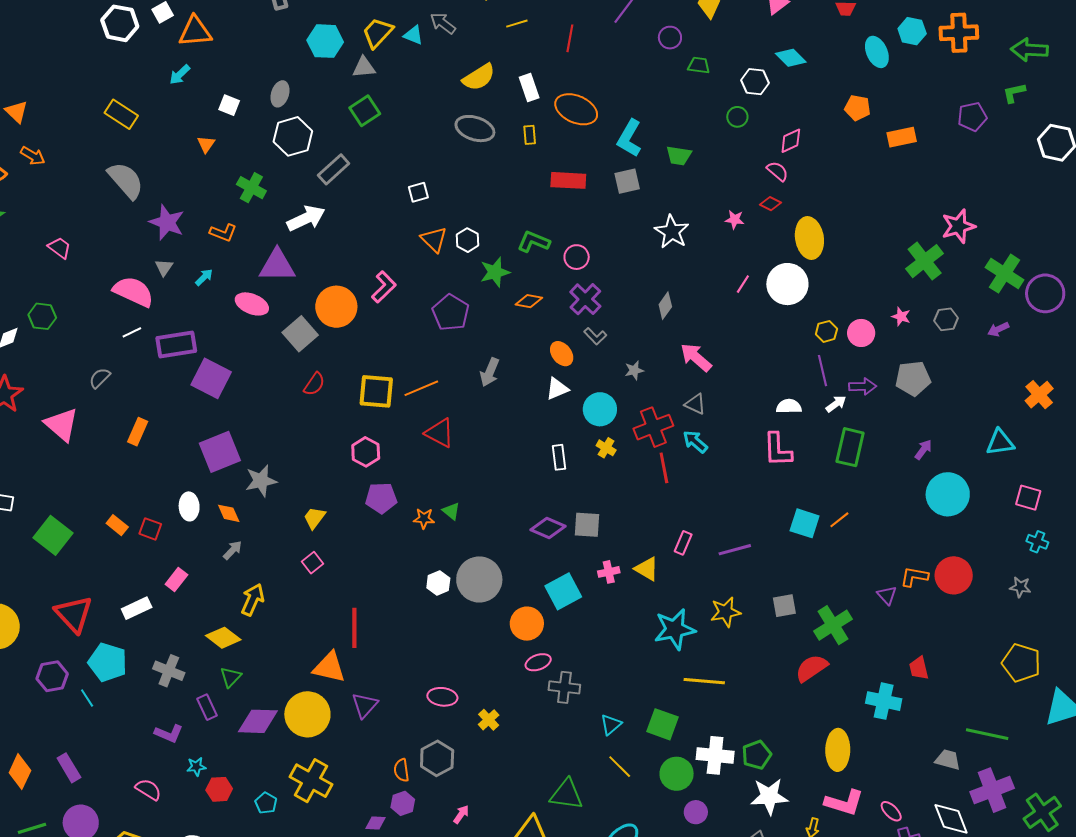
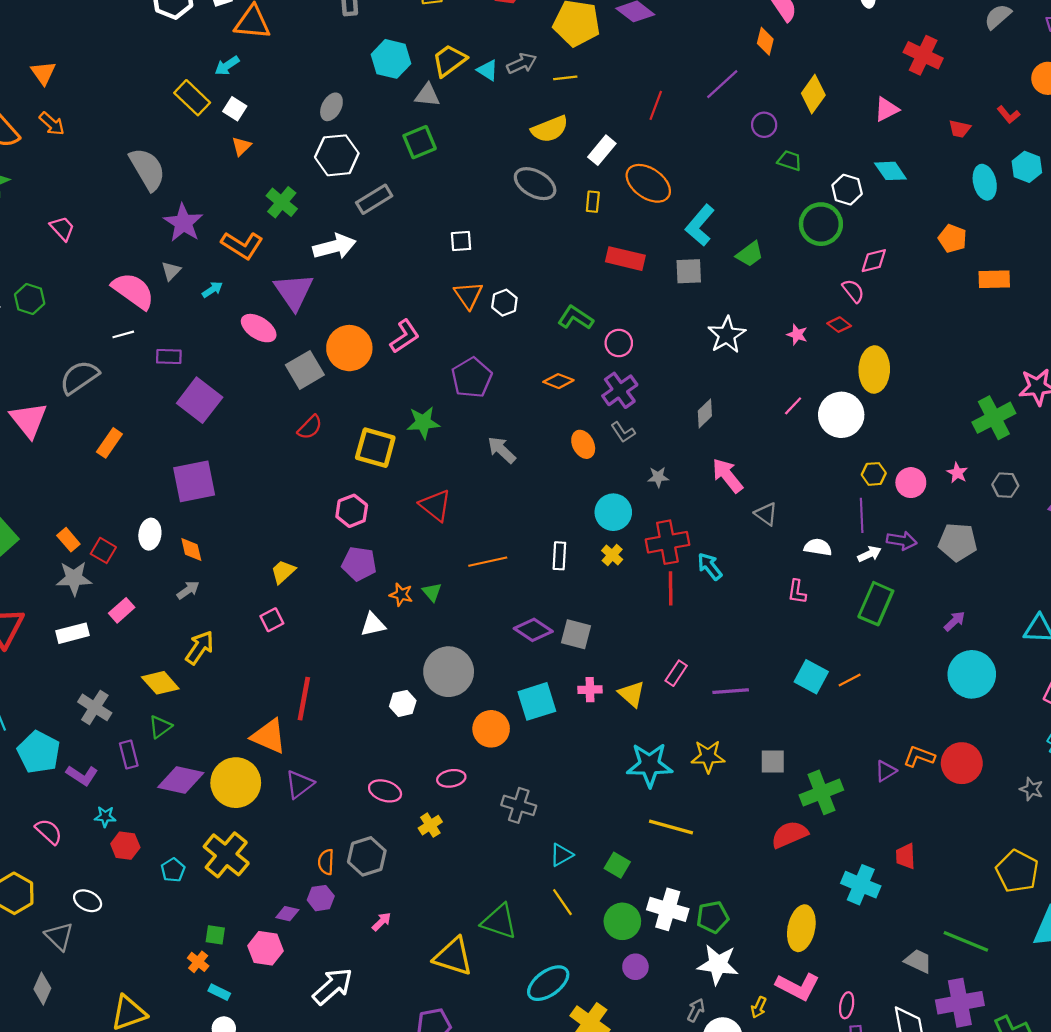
gray arrow: (443, 23) -> (522, 63), turned 108
yellow line: (517, 24) -> (565, 78), moved
white rectangle: (529, 87) -> (602, 150), turned 48
white square: (229, 105) -> (235, 109), moved
yellow rectangle: (121, 114) -> (192, 98), moved
green circle: (737, 117) -> (821, 224), size x1.8
green trapezoid: (679, 156) -> (750, 254), turned -56
orange L-shape: (223, 233) -> (242, 245), size x1.4
purple triangle: (277, 266) -> (294, 292), turned 45
green star: (495, 272) -> (423, 423), moved
purple rectangle: (176, 344) -> (169, 357), size x0.6
gray arrow: (490, 372) -> (502, 450), turned 100
gray semicircle: (100, 378) -> (79, 377), size x1.6
orange line: (421, 388) -> (488, 562), moved
white triangle: (557, 389) -> (373, 625), moved
gray triangle: (695, 404) -> (766, 514), moved
pink L-shape: (778, 450) -> (797, 592), size x0.6
gray star: (261, 481) -> (74, 578), moved
white hexagon: (438, 583) -> (403, 703), moved
purple triangle: (887, 595) -> (886, 771), turned 30
cyan pentagon: (108, 662) -> (39, 752), moved
pink ellipse: (538, 662) -> (451, 778), moved
green square: (663, 724) -> (617, 865), size x0.7
pink ellipse: (891, 811) -> (847, 1005), turned 45

